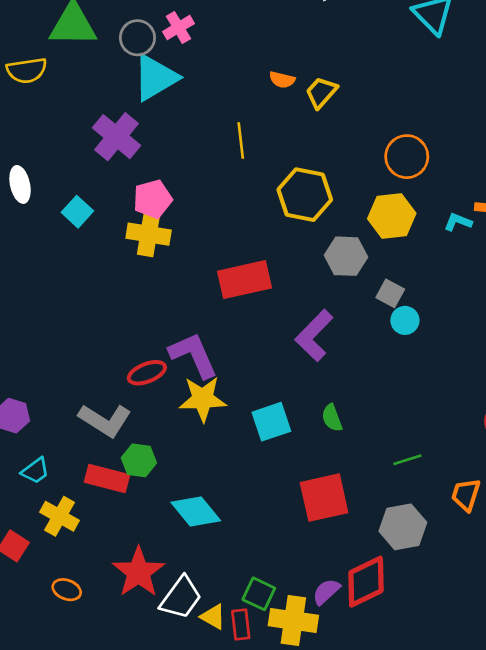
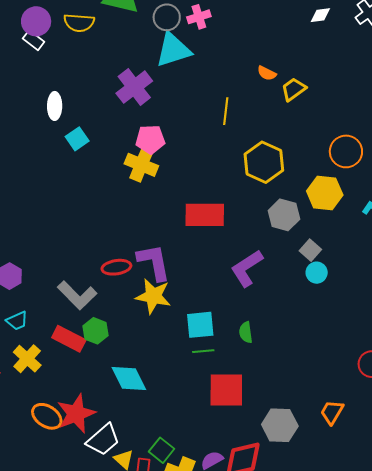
cyan square: (77, 212) -> (77, 139), moved
green line: (407, 460) -> (203, 351), moved
orange ellipse: (67, 590) -> (47, 416), moved, size x1.4

